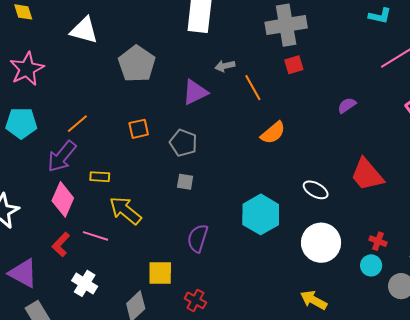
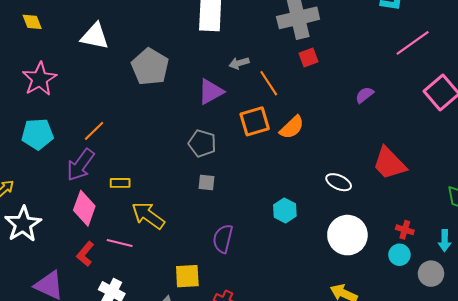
orange square: (139, 129) -> (255, 121), moved, size x1.4
cyan hexagon: (261, 214) -> (285, 210), size x0.6

